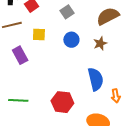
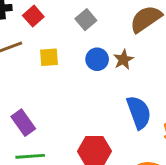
brown star: (100, 43) -> (123, 60), moved
purple rectangle: (20, 55) -> (23, 123), moved

